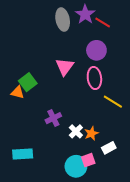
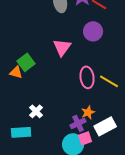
pink ellipse: (94, 78) -> (87, 77), moved
purple cross: (53, 118) -> (78, 123), moved
white cross: (76, 131) -> (36, 111), moved
white rectangle: (109, 148) -> (105, 126), size x1.5

